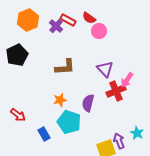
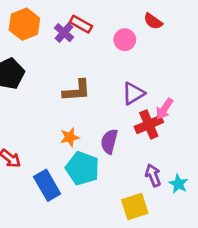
red semicircle: (89, 18) -> (153, 21), moved
purple triangle: (105, 69) -> (133, 93), turned 42
blue rectangle: (44, 134) -> (47, 185), size x1.5
purple arrow: (119, 141) -> (153, 175), moved

